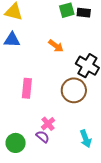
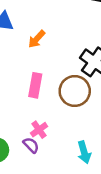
orange arrow: (56, 46) -> (37, 39), moved, turned 91
pink rectangle: (27, 88) -> (35, 85), moved

